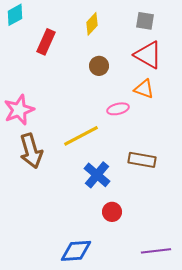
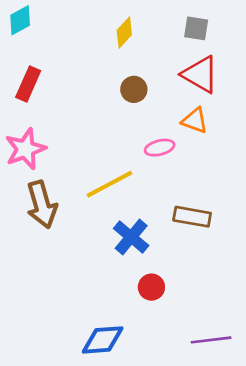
red rectangle: (46, 42) -> (28, 84), moved

